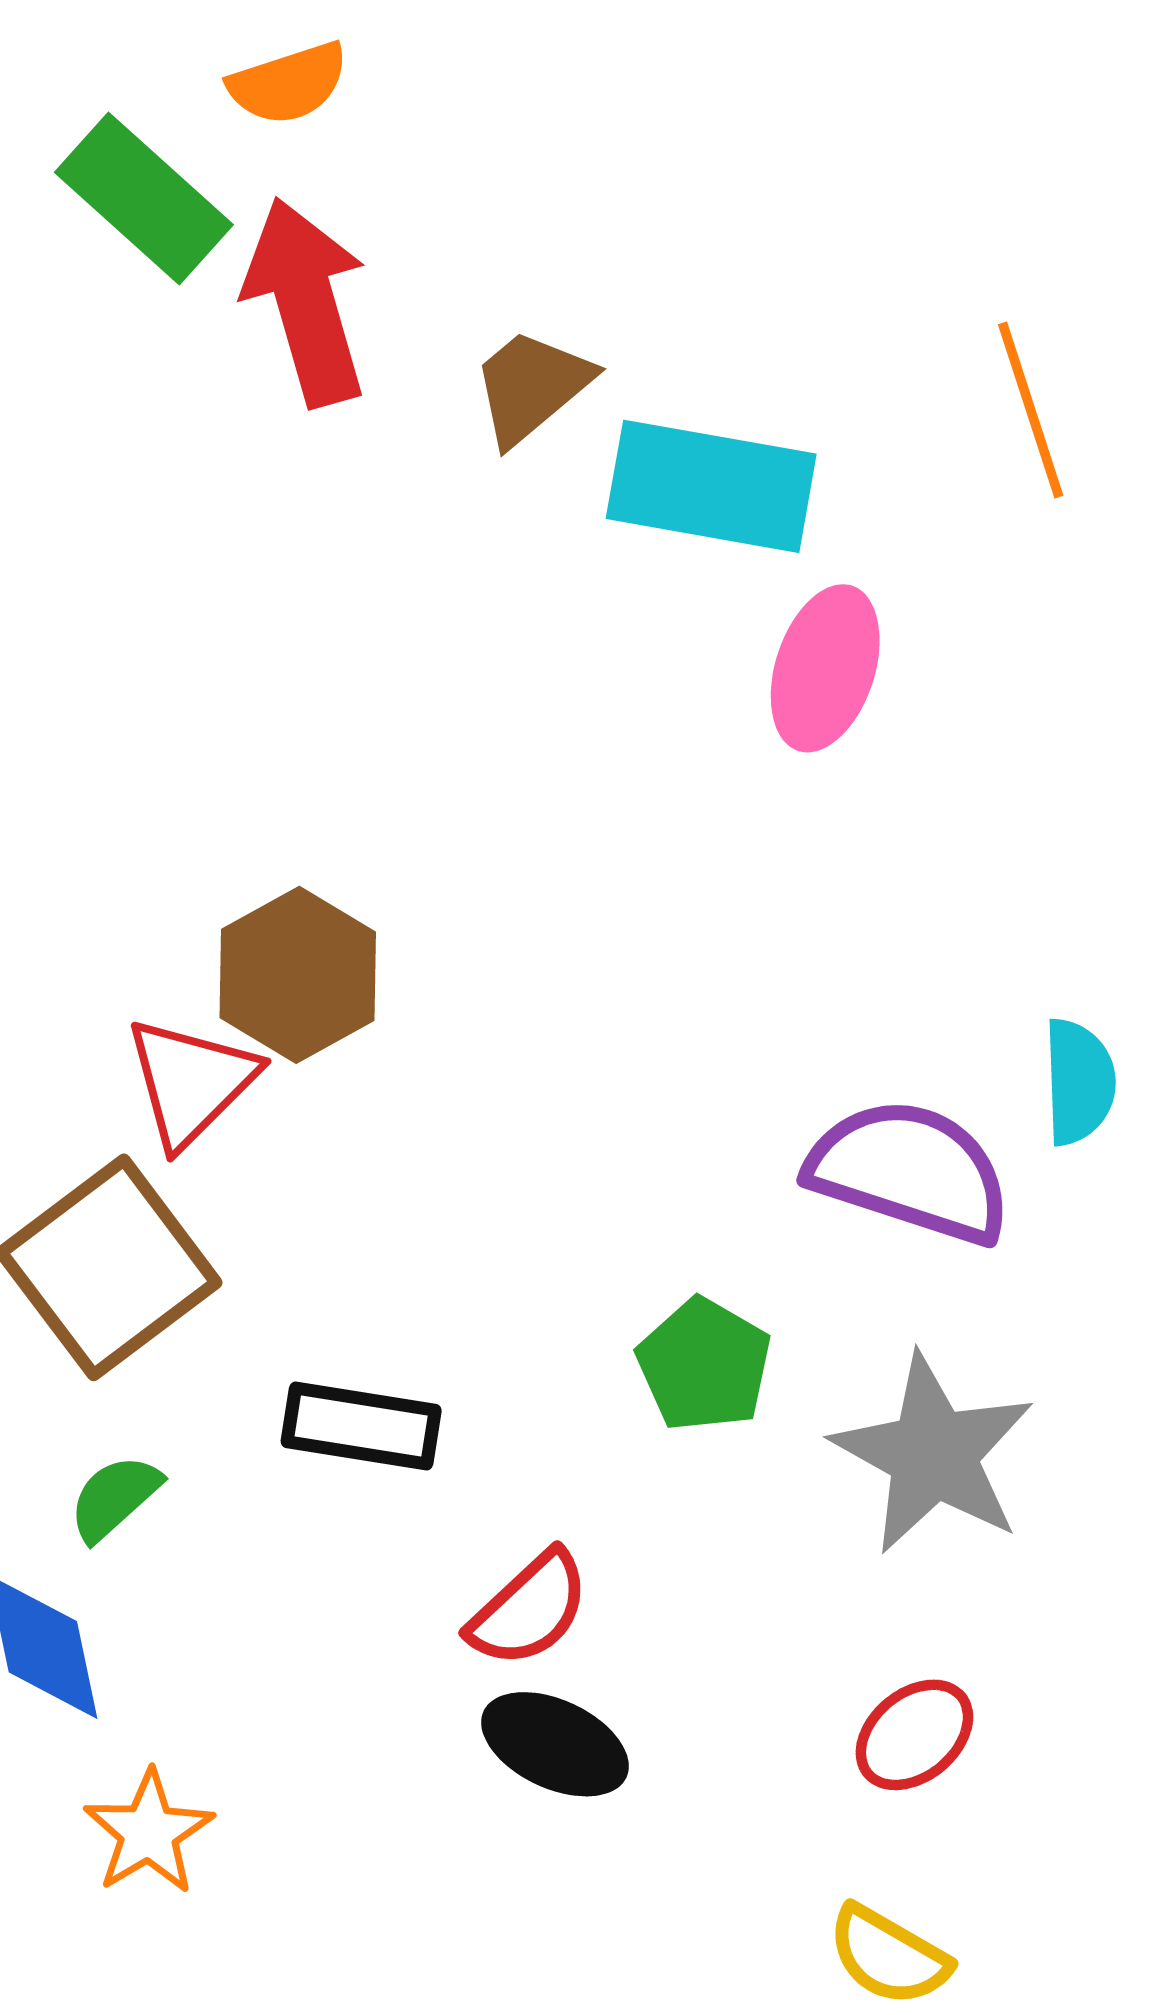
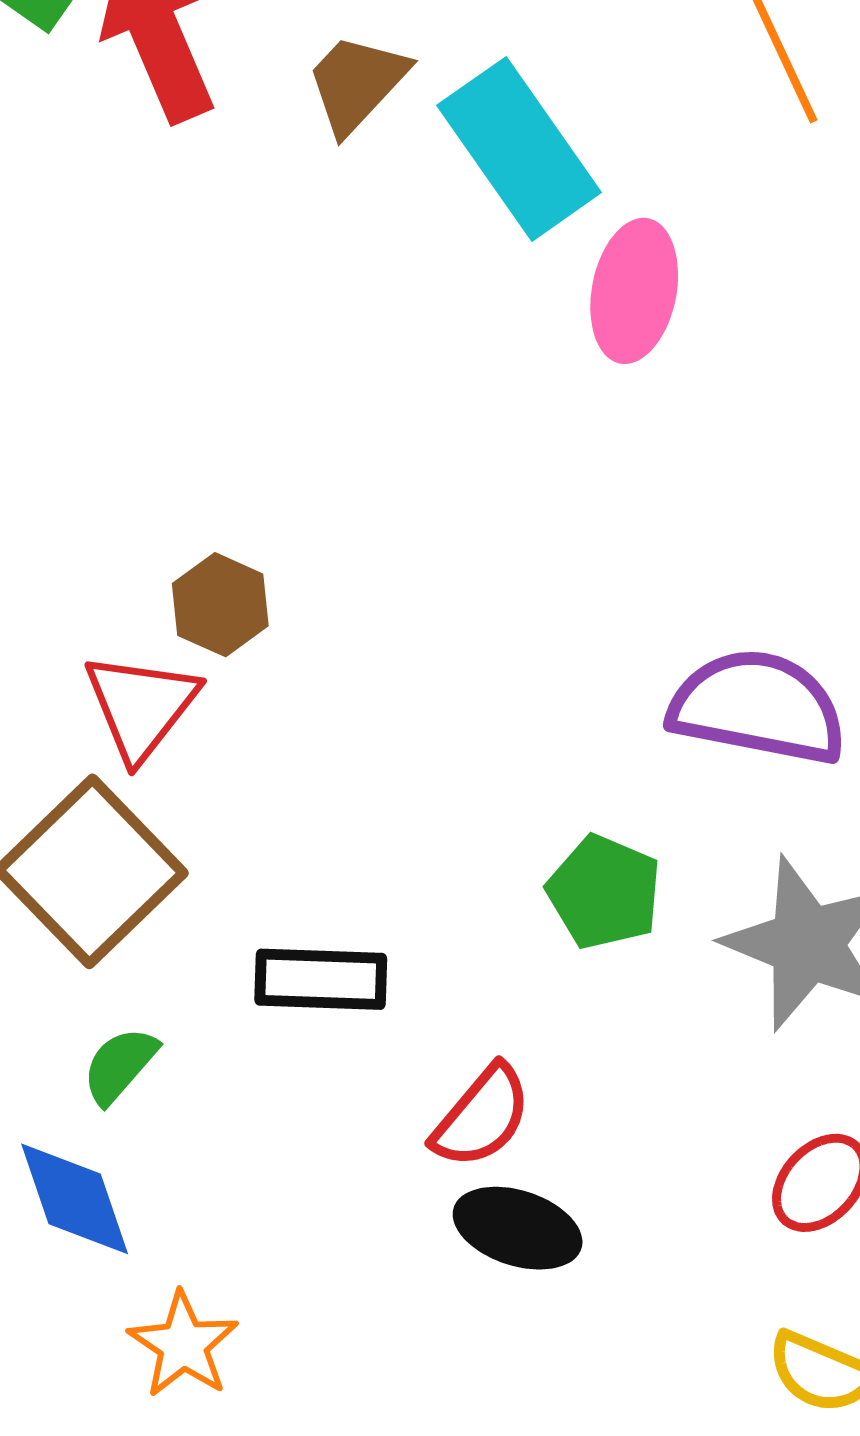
cyan rectangle: (711, 486) -> (519, 149), turned 52
brown hexagon: (298, 975) -> (220, 605), size x0.7

